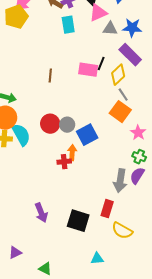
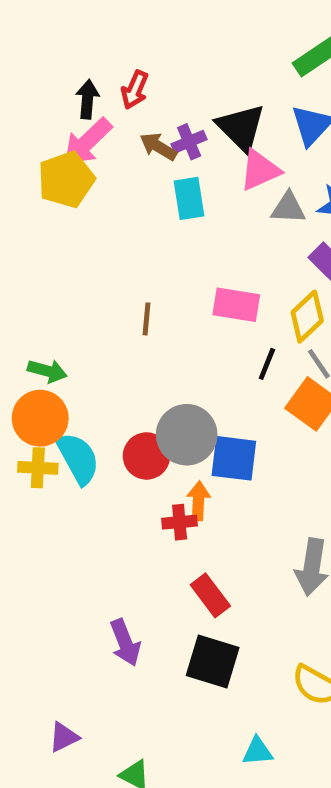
black line: (101, 64) -> (267, 364), moved
red circle: (50, 124) -> (146, 456), moved
gray circle: (67, 125) -> (187, 435), size x1.6
blue square: (87, 135) -> (234, 458), turned 35
red rectangle: (107, 209) -> (210, 595), moved, turned -54

